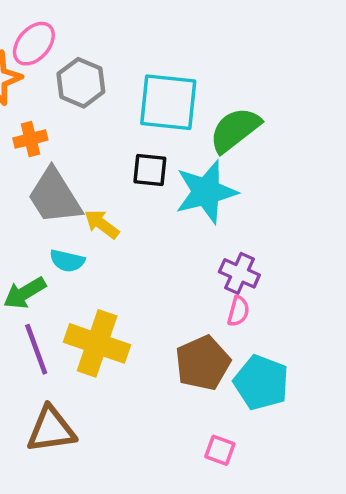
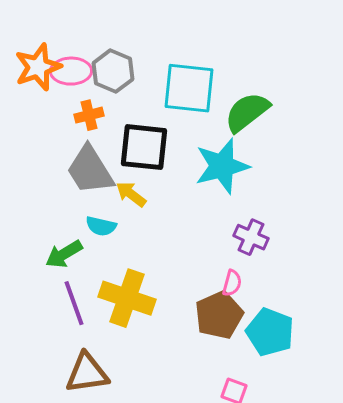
pink ellipse: (34, 44) -> (71, 71), moved, turned 48
orange cross: (30, 139) -> (89, 115), moved
black square: (150, 170) -> (144, 147), moved, size x1.6
pink semicircle: (238, 311) -> (232, 283), moved

